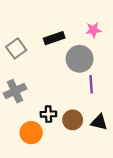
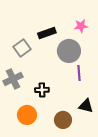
gray square: (16, 48) -> (22, 48), moved
black cross: (48, 114) -> (42, 90), moved
brown circle: (73, 120) -> (63, 120), moved

